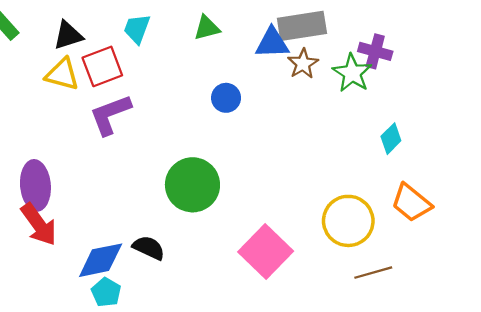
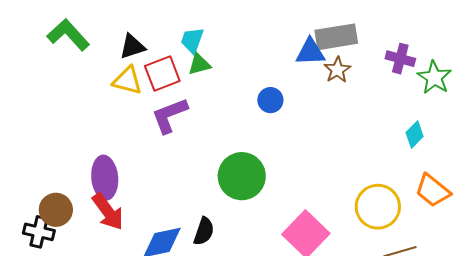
green triangle: (207, 28) -> (199, 64), moved
green star: (352, 73) -> (434, 77), moved
black semicircle: (149, 248) -> (204, 231), turned 84

